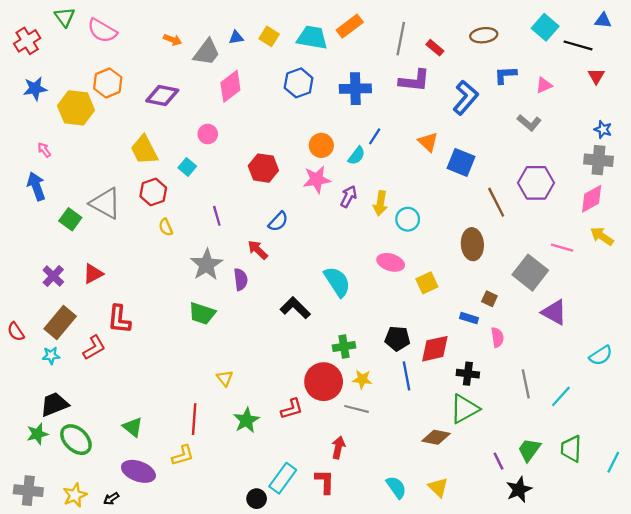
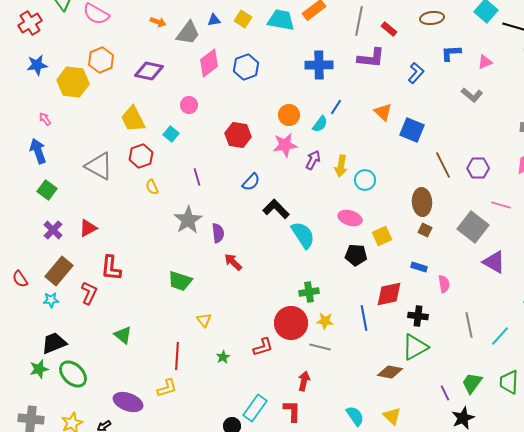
blue hexagon: (299, 83) -> (246, 67), moved
blue L-shape: (466, 98) -> (416, 73), size x0.7
purple hexagon: (536, 183) -> (478, 168), moved, size x0.7
green square: (70, 219) -> (47, 190), moved
red arrow: (258, 250) -> (233, 262), moved
brown square: (489, 299) -> (425, 230), moved
black L-shape: (295, 308) -> (276, 209), moved
green trapezoid: (202, 313) -> (180, 281), moved
black pentagon: (397, 338) -> (356, 255), moved
red L-shape: (94, 348) -> (89, 293), turned -35
green star: (246, 420) -> (223, 357), size x0.6
green triangle: (133, 427) -> (123, 335), moved

